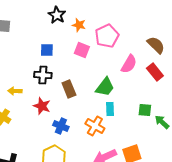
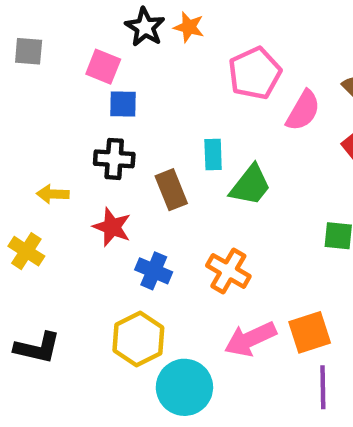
orange star: (79, 25) -> (189, 27), moved
pink square: (82, 50) -> (103, 67), moved
pink semicircle: (129, 64) -> (303, 111), moved
cyan rectangle: (110, 109) -> (213, 155), moved

